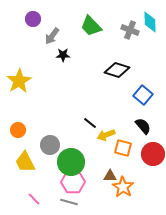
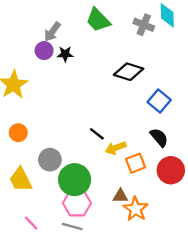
purple circle: (33, 19) -> (44, 51), moved
orange circle: (18, 130) -> (18, 133), moved
orange square: (123, 148) -> (136, 163), turned -36

